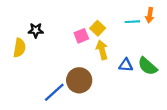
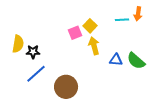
black star: (36, 30) -> (33, 52), moved
brown circle: (79, 80) -> (66, 87), moved
blue line: (54, 92) -> (36, 74), moved

